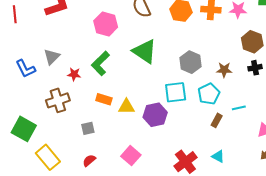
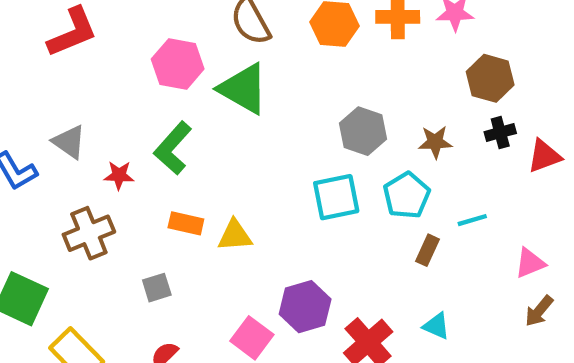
green triangle: (145, 51) -> (243, 89), moved
gray triangle: (52, 57) -> (69, 142), turned -36
purple hexagon: (155, 115) -> (305, 307), moved

